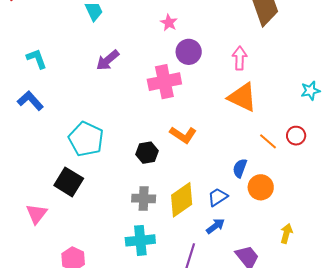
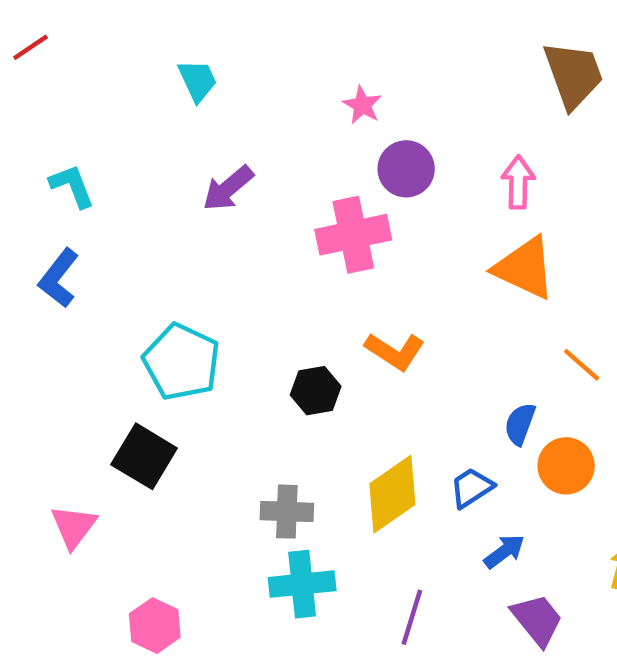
blue L-shape: (30, 101) -> (59, 278), turned -100
gray cross: (144, 198) -> (287, 512), moved
blue arrow: (215, 226) -> (504, 551), moved

